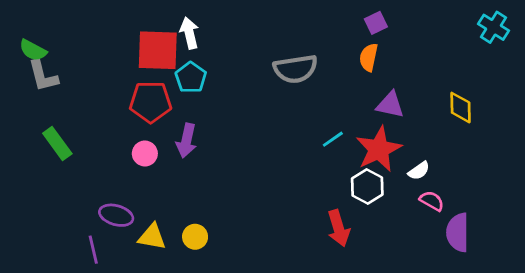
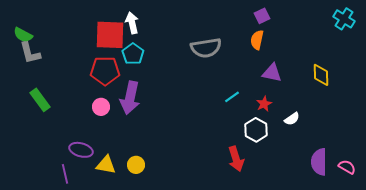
purple arrow: (186, 141) -> (130, 98), size x1.4
red star: (379, 149) -> (264, 104), size x0.5
pink semicircle: (432, 201) -> (347, 167), moved

